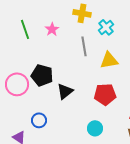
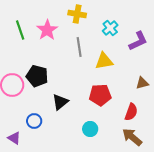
cyan cross: (106, 27) -> (110, 28), moved
pink star: (52, 29) -> (47, 30), size x1.5
black triangle: (65, 91) -> (60, 102), moved

